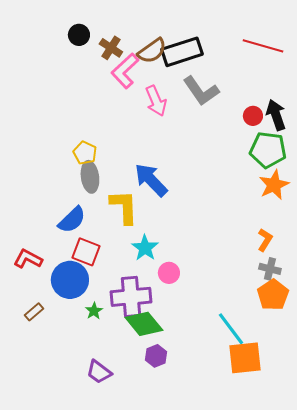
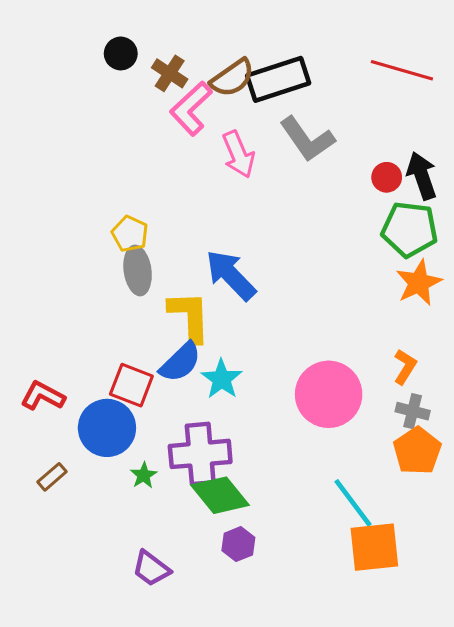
blue semicircle: (72, 220) -> (180, 362), moved
pink circle: (169, 273) -> (329, 394), moved, size x2.0

